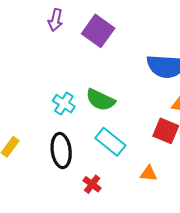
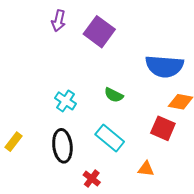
green semicircle: (100, 100) -> (114, 95), moved, size x0.7

